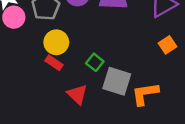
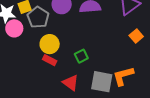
green square: (95, 62) -> (81, 56), turned 32
gray square: (117, 81) -> (102, 82), moved

